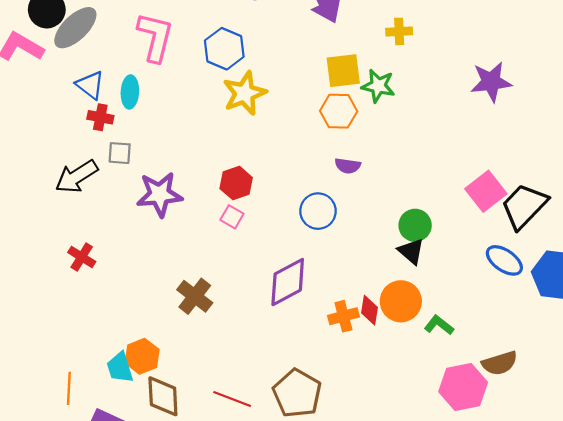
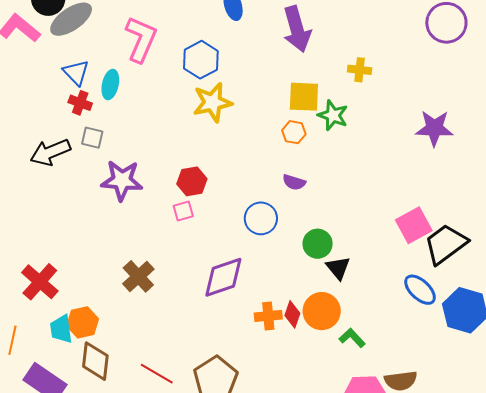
orange hexagon: (339, 111) -> (294, 132), size x0.7
pink square: (232, 217) -> (183, 211), turned 35
green circle: (415, 225) -> (318, 244), moved
red cross: (82, 257) -> (40, 282), moved, size x1.5

